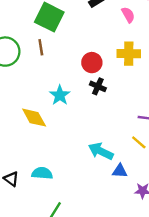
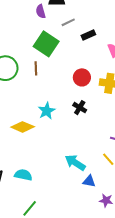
red circle: (92, 63) -> (82, 77), moved
yellow diamond: (34, 118) -> (23, 127), turned -45

